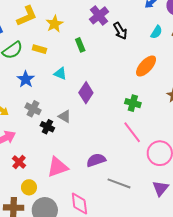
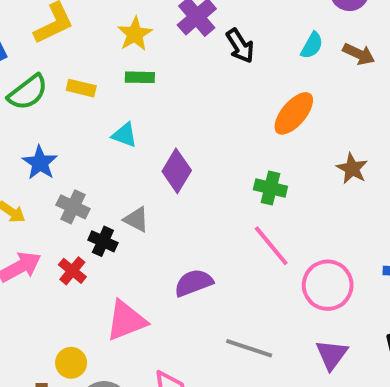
yellow star: (55, 24) -> (135, 34), moved
green rectangle: (80, 45) -> (140, 77), moved, turned -64
blue star: (26, 79) -> (40, 163), moved
purple semicircle: (96, 160) -> (194, 283), moved
red cross: (19, 162) -> (72, 271), moved

